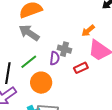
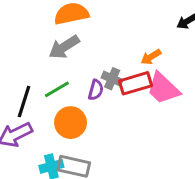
gray arrow: (29, 33) -> (64, 47), turned -75
red rectangle: (81, 68) -> (135, 83), moved, size x1.5

